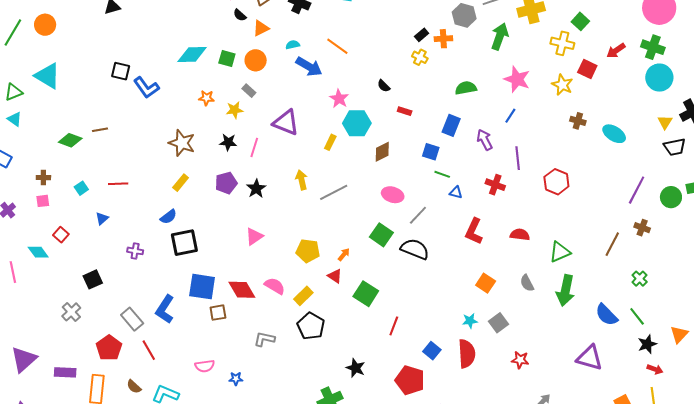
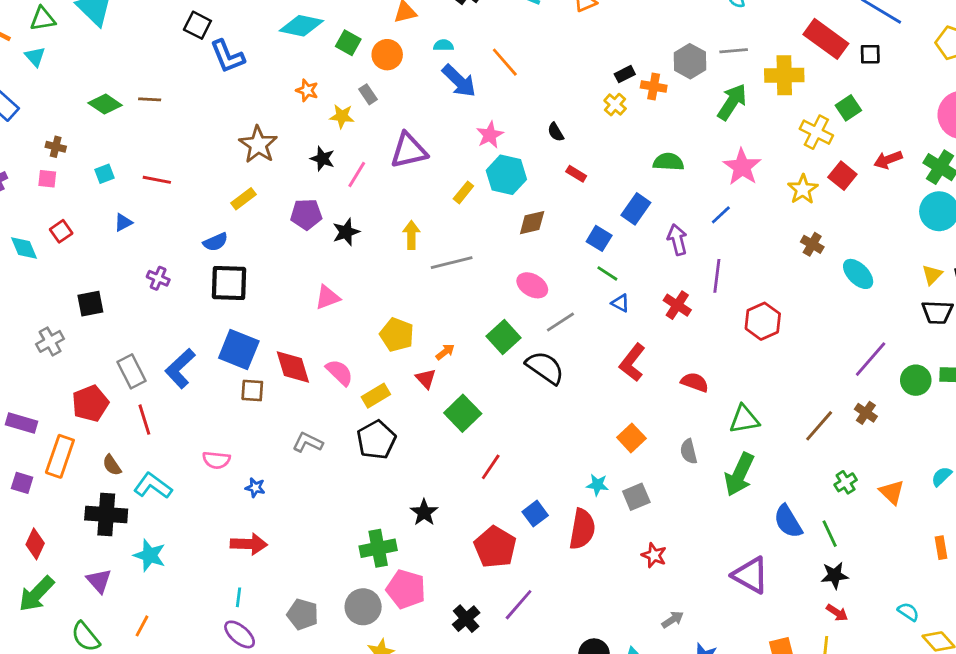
purple triangle: (286, 123) -> (409, 151), turned -48
orange triangle: (679, 334) -> (892, 492), moved, turned -42

